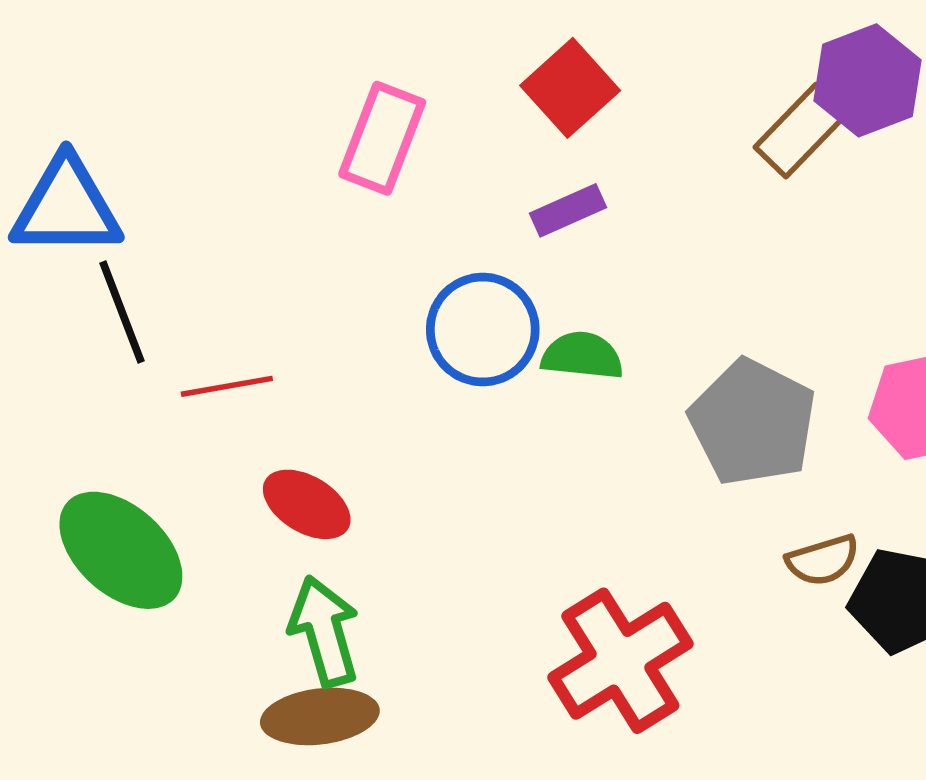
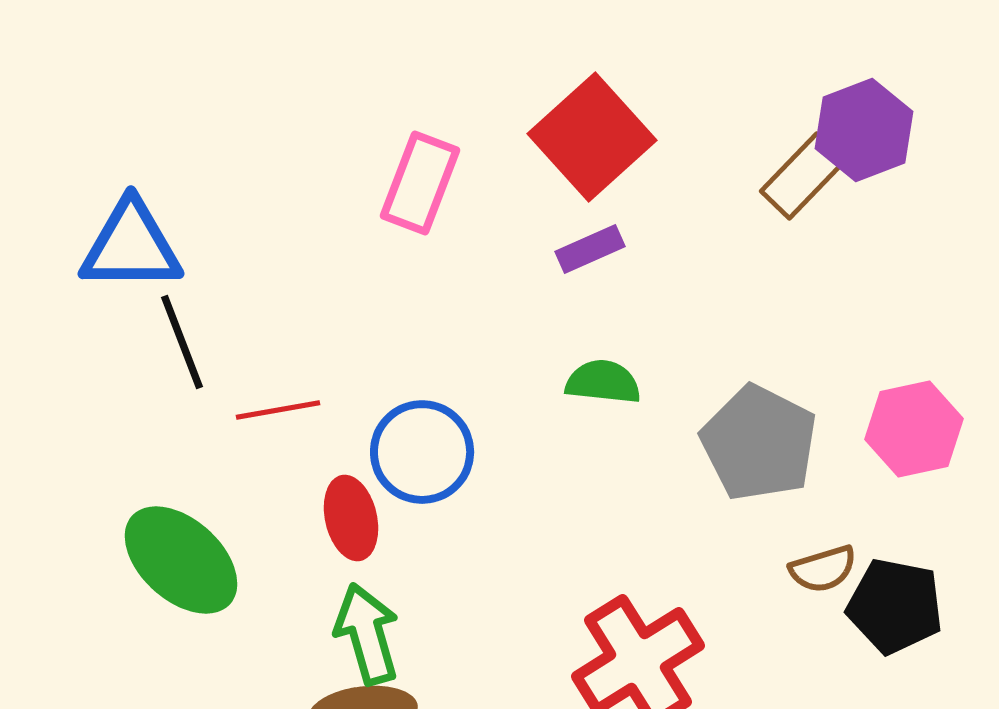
red square: (570, 88) -> (592, 137), size x1.4
blue circle: (483, 330) -> (422, 452), moved
red ellipse: (307, 504) -> (351, 518), turned 46

